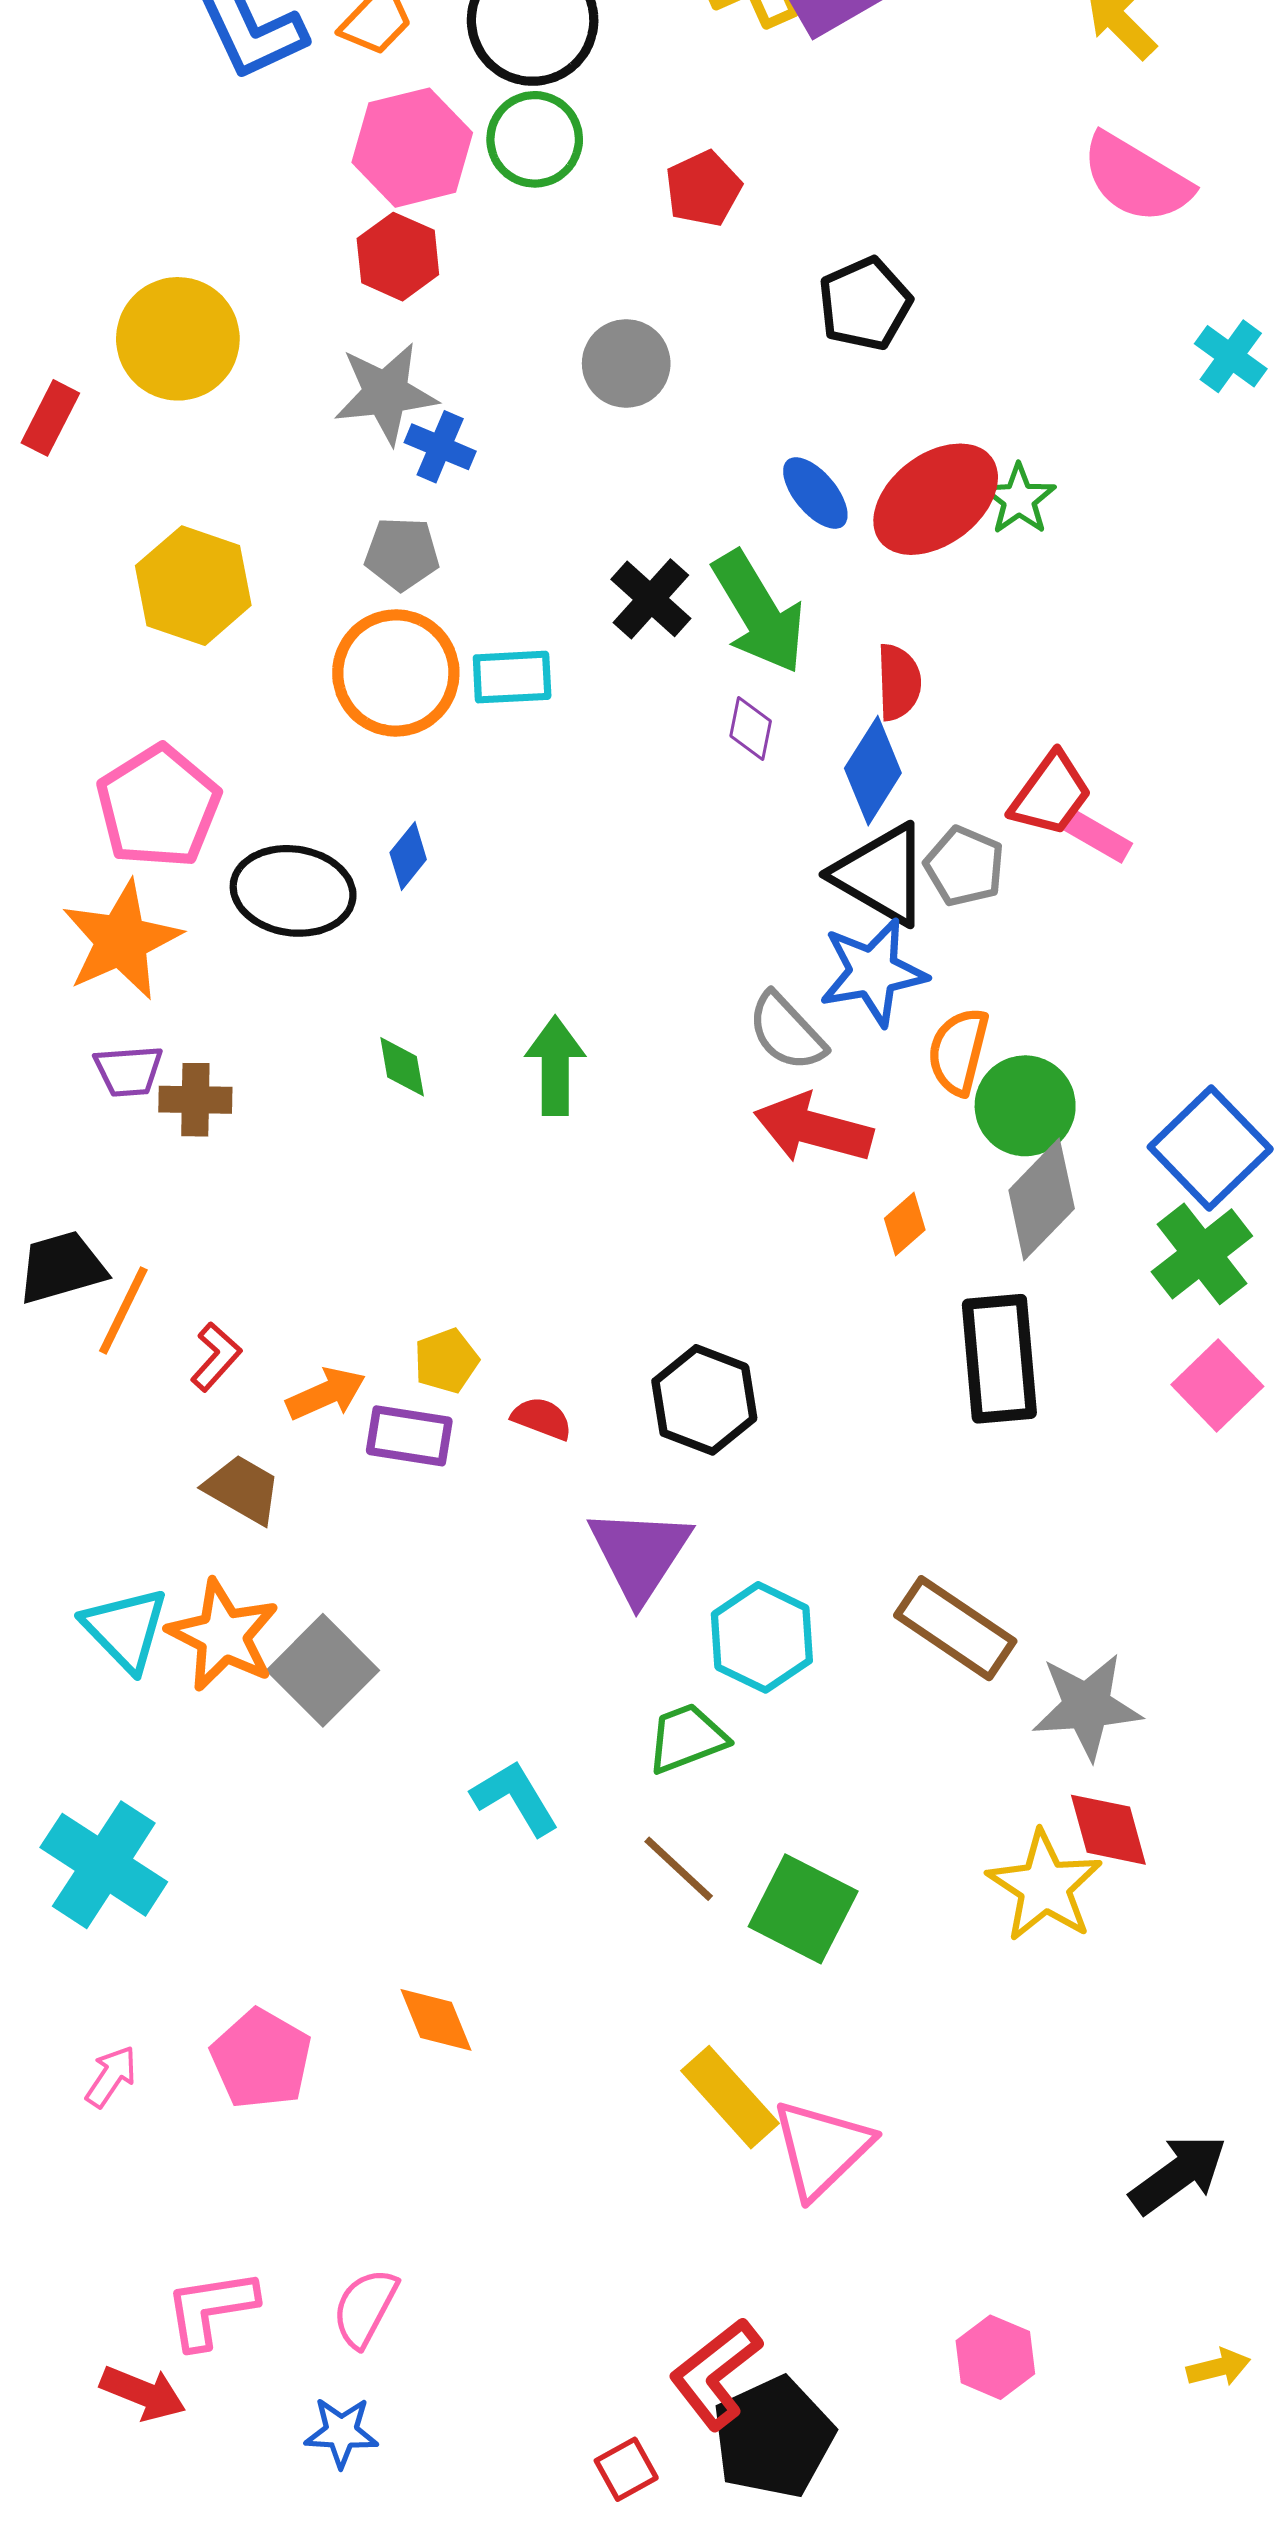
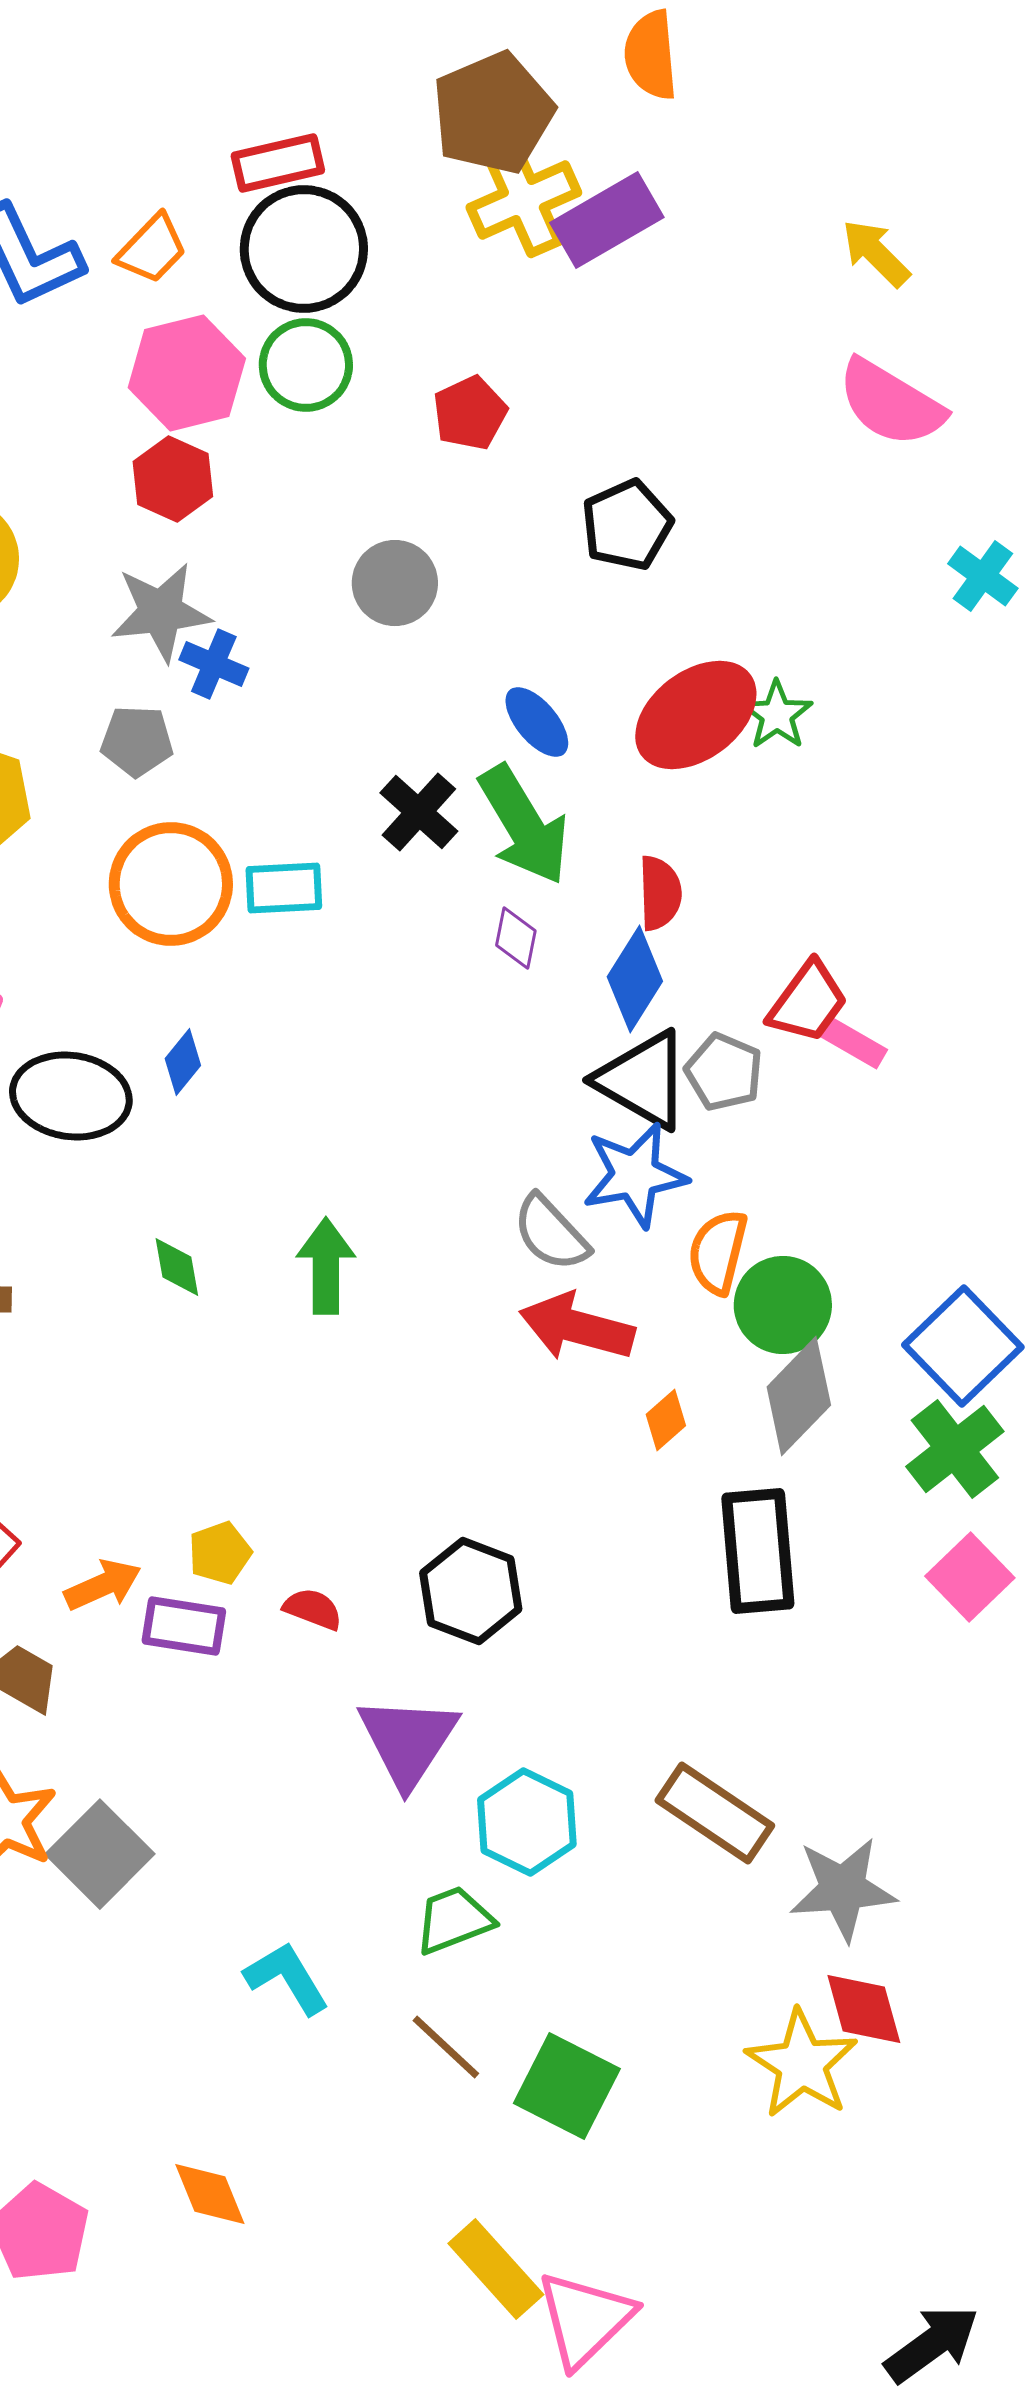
blue ellipse: (815, 493) -> (537, 722), moved
gray pentagon: (402, 554) -> (137, 741), moved

